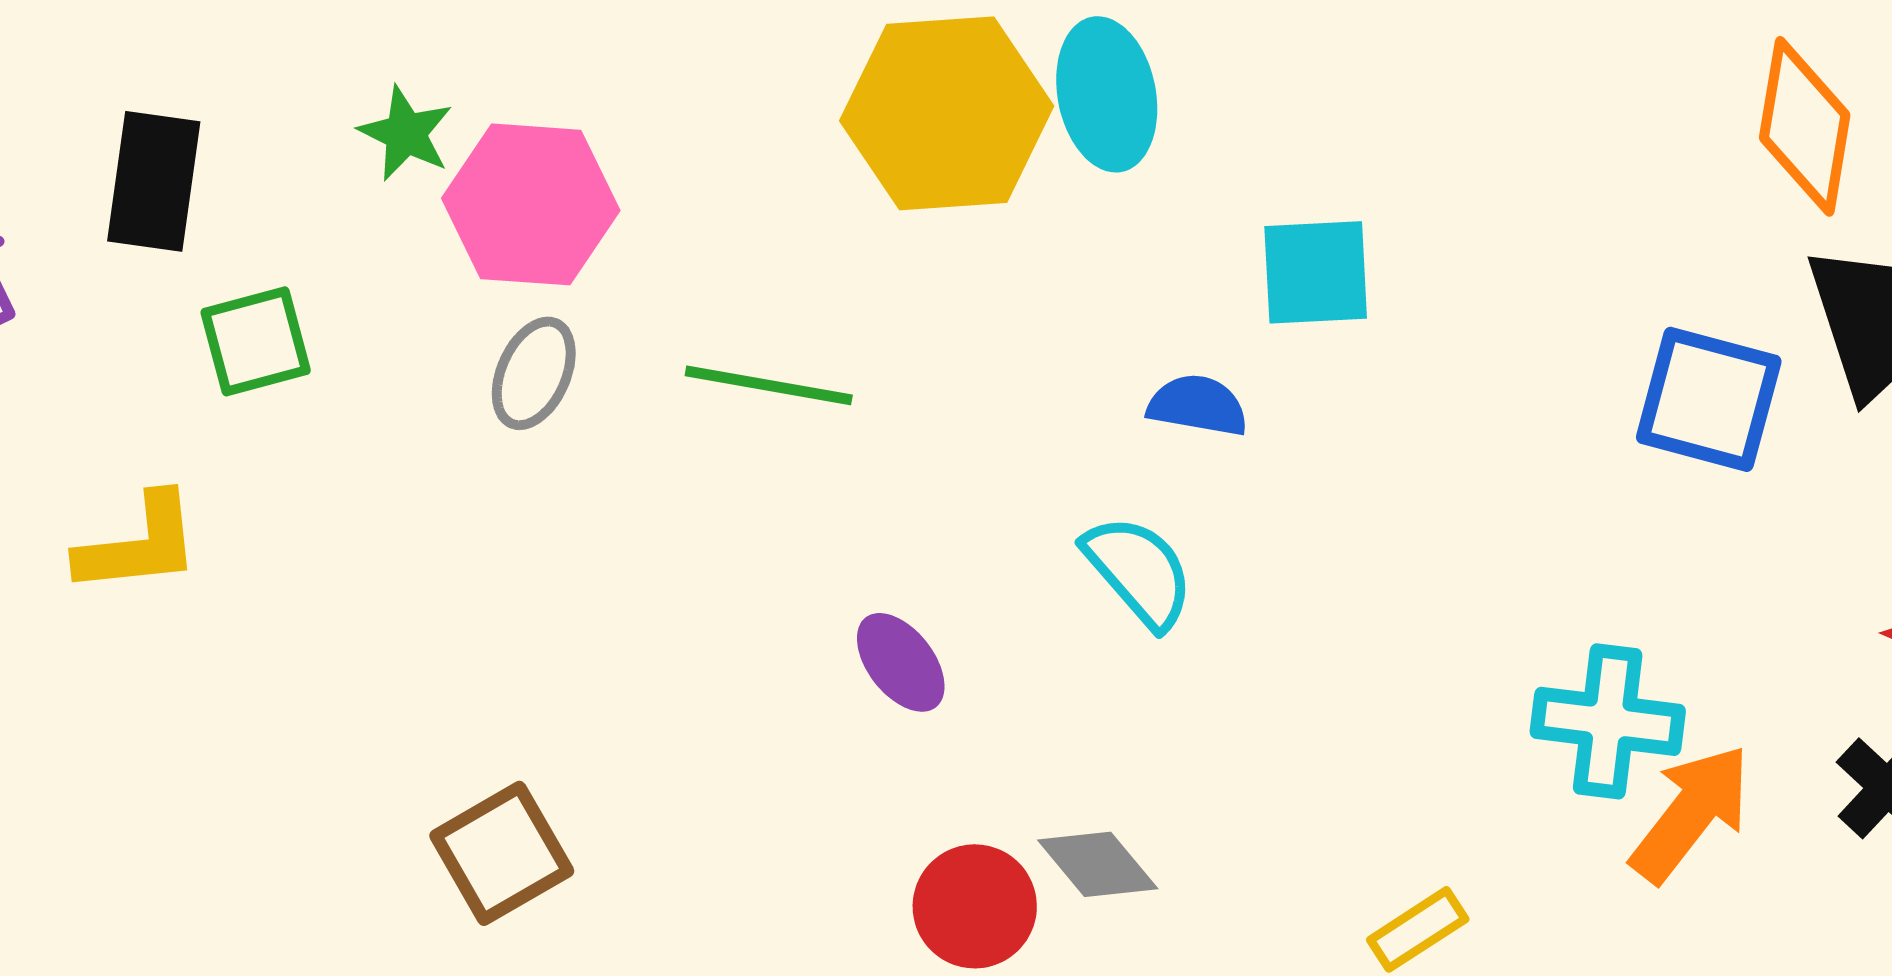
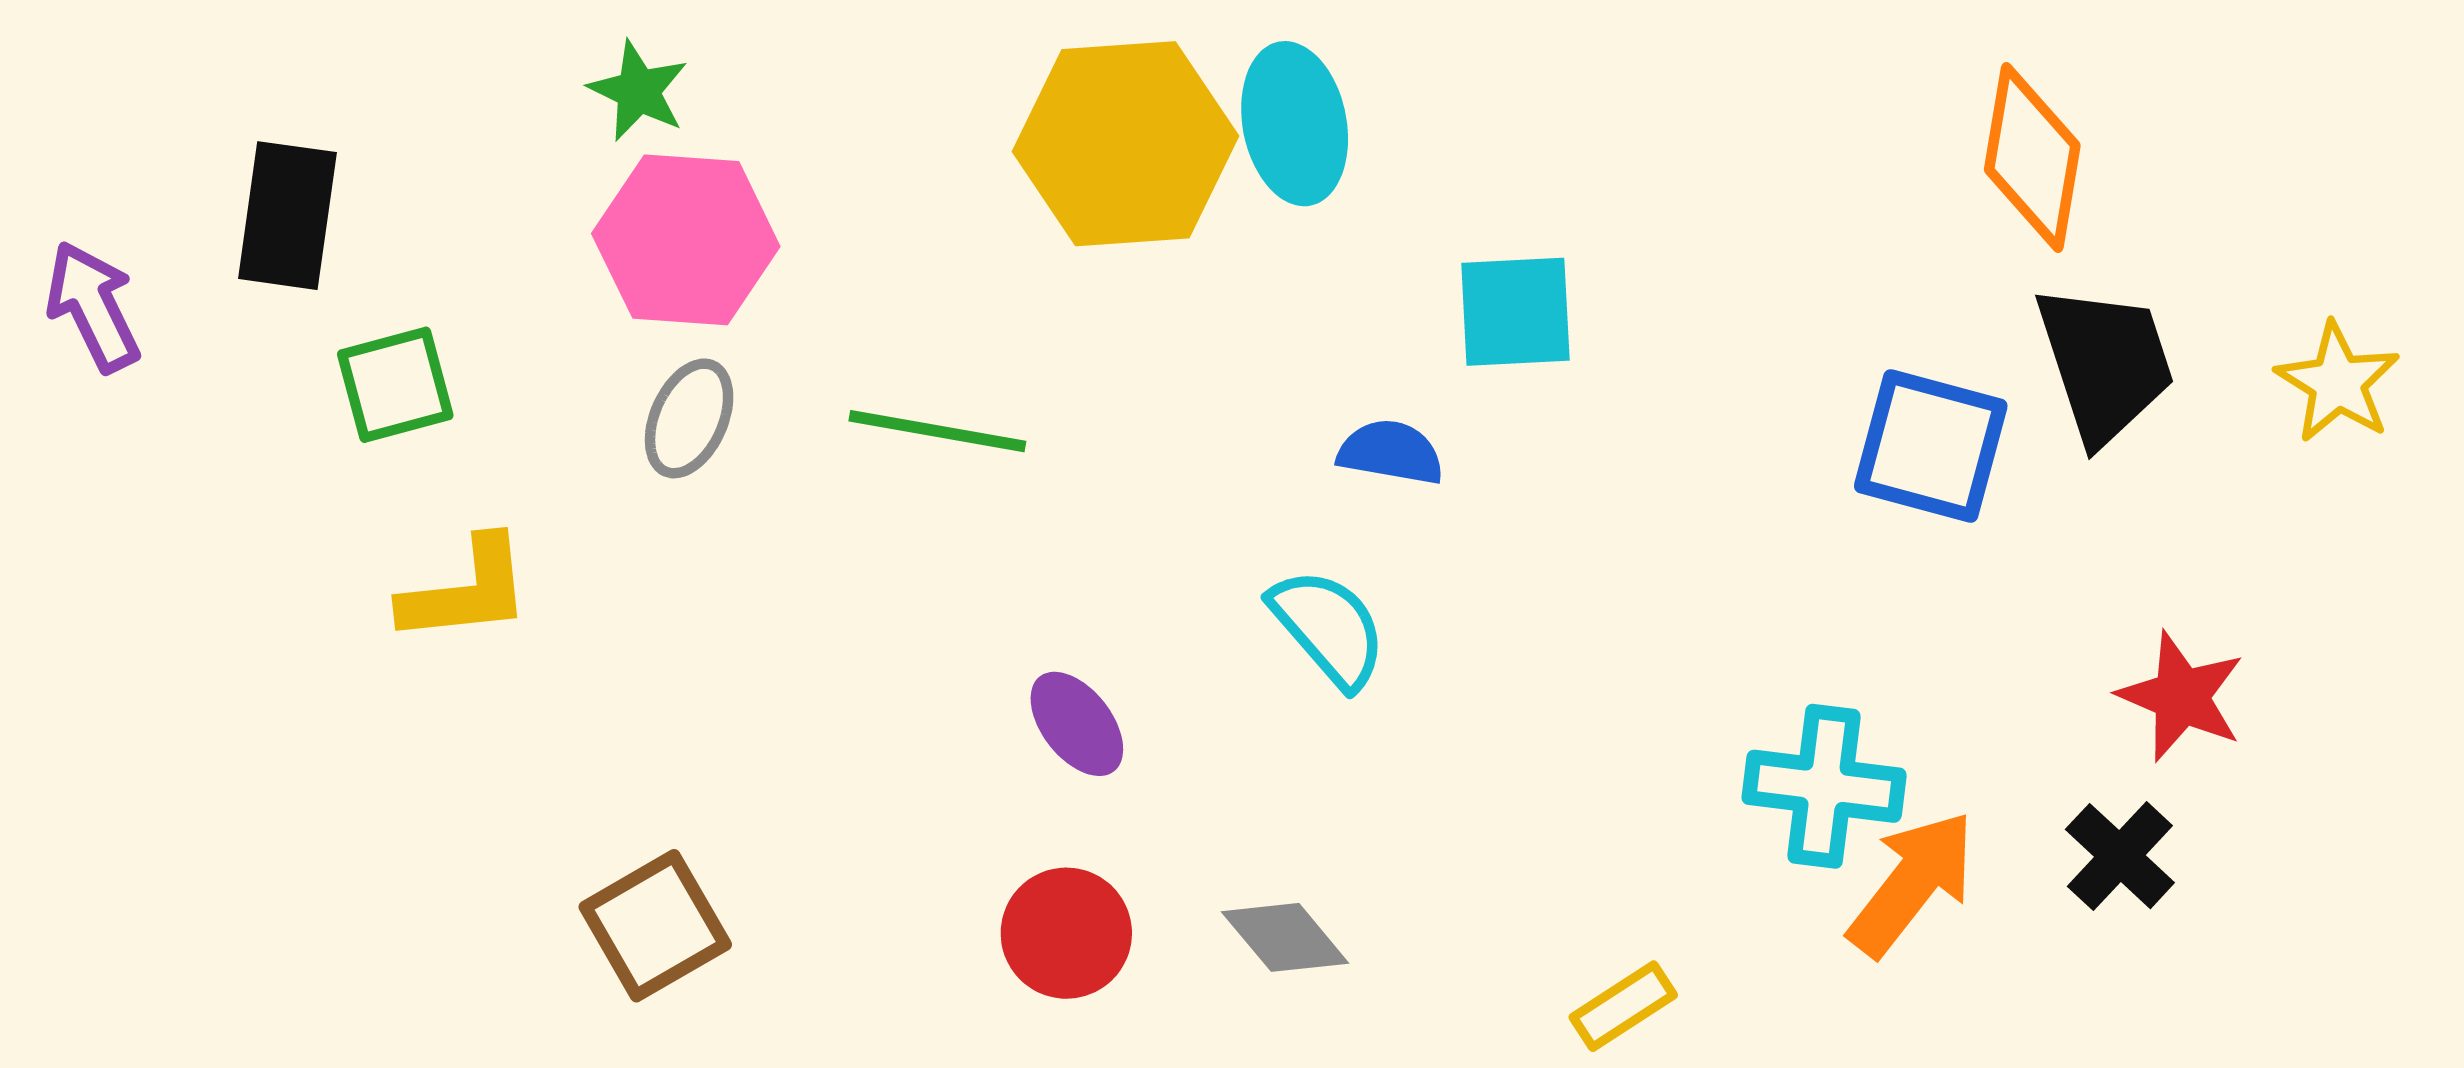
green star: (406, 133) -> (638, 91), moved
yellow L-shape: (139, 544) -> (466, 591), moved
red circle: (975, 906) -> (1066, 933), moved

